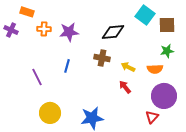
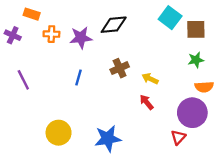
black diamond: (113, 32) -> (114, 25), moved
brown cross: (102, 58) -> (120, 68), turned -35
orange semicircle: (155, 69) -> (204, 87), moved
purple line: (37, 77) -> (23, 80), moved

